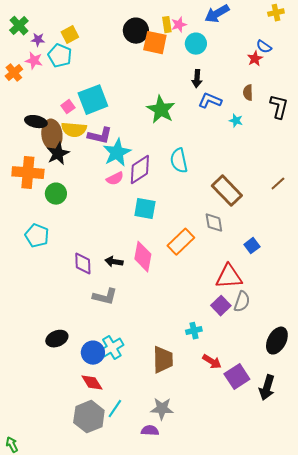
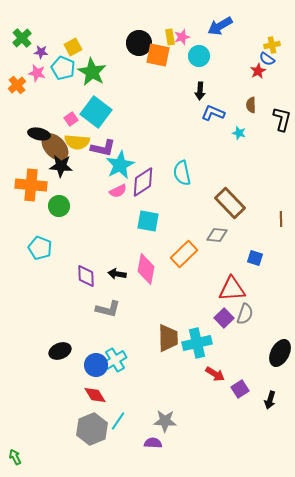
yellow cross: (276, 13) -> (272, 45), moved
cyan square: (93, 100) -> (96, 112), turned -32
green star: (161, 110) -> (92, 72), moved
brown ellipse: (52, 135) -> (55, 147), turned -36
black star: (58, 154) -> (61, 166), turned 30
brown line: (278, 184) -> (281, 219), moved, turned -49
gray diamond: (214, 223) -> (217, 235), turned -75
blue square: (252, 246) -> (255, 258), turned -35
cyan cross: (194, 331) -> (197, 343), size x1.8
brown trapezoid: (163, 360) -> (168, 338), moved
purple square: (237, 377) -> (240, 389), size x0.7
black arrow: (267, 388) -> (270, 400), size x0.7

